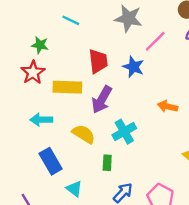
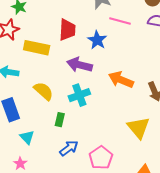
pink line: (155, 41) -> (120, 21), turned 50
purple arrow: (102, 100) -> (80, 65), moved, turned 65
orange arrow: (168, 106) -> (121, 80), size x1.4

